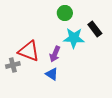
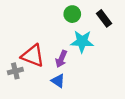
black rectangle: (95, 29) -> (104, 18), moved

